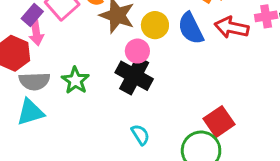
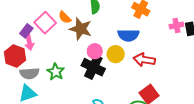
yellow circle: (155, 25) -> (116, 54), moved
red arrow: (232, 27) -> (144, 60), moved
blue semicircle: (191, 28) -> (128, 35), turned -60

